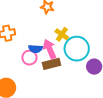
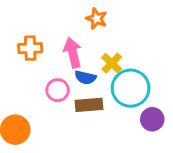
blue semicircle: (35, 49) -> (85, 77), moved
pink arrow: (50, 49) -> (73, 53), moved

